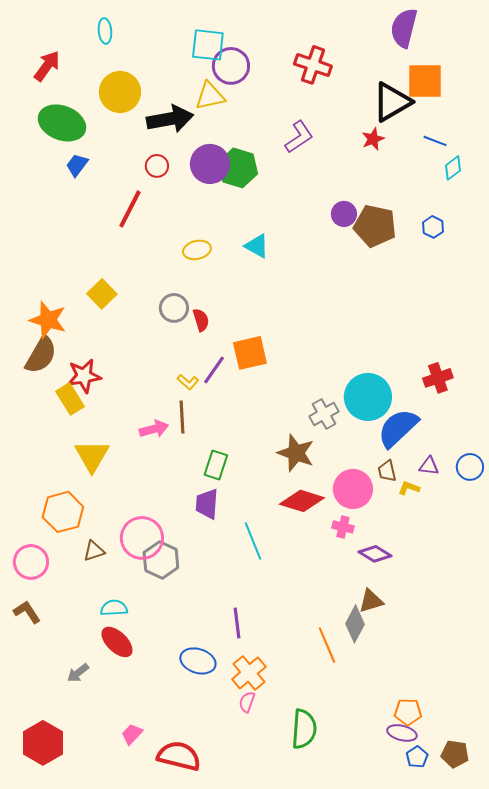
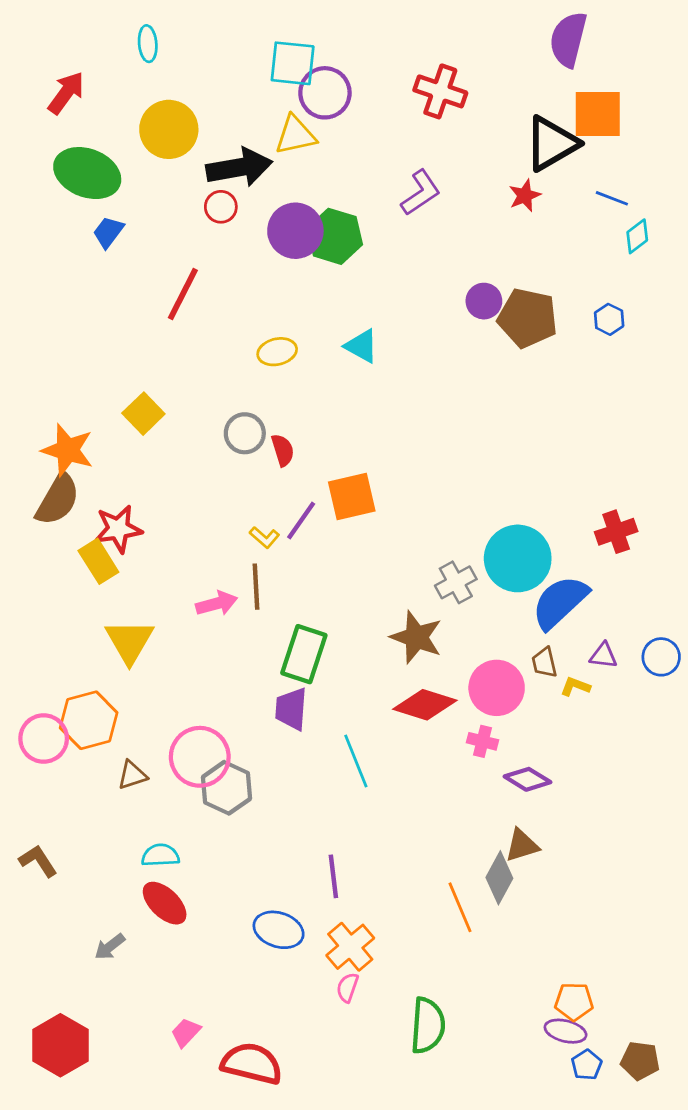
red circle: (157, 166) -> (221, 207), moved
green rectangle: (216, 465) -> (304, 654), size x1.4
pink circle: (31, 562) -> (44, 739), moved

